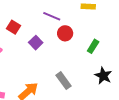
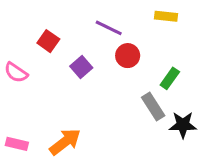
black star: (103, 76) -> (183, 125), turned -30
gray rectangle: (64, 81) -> (153, 107), moved

